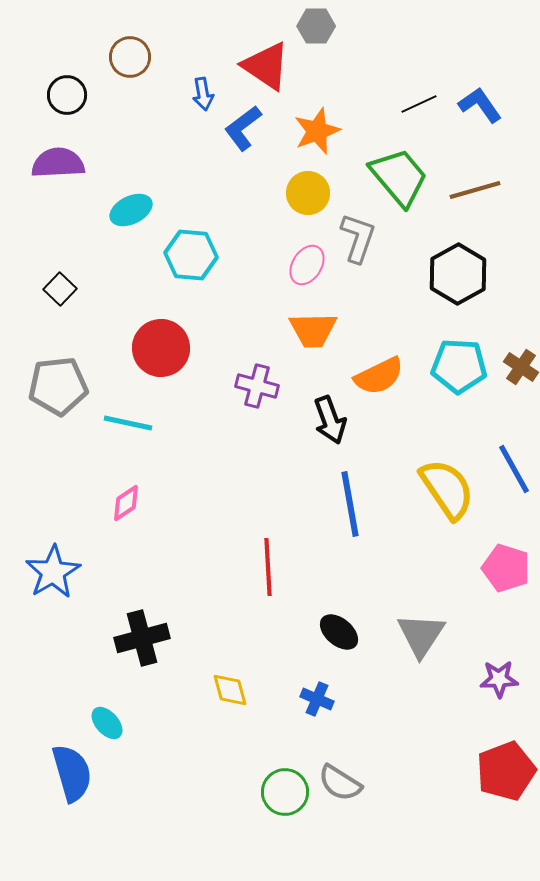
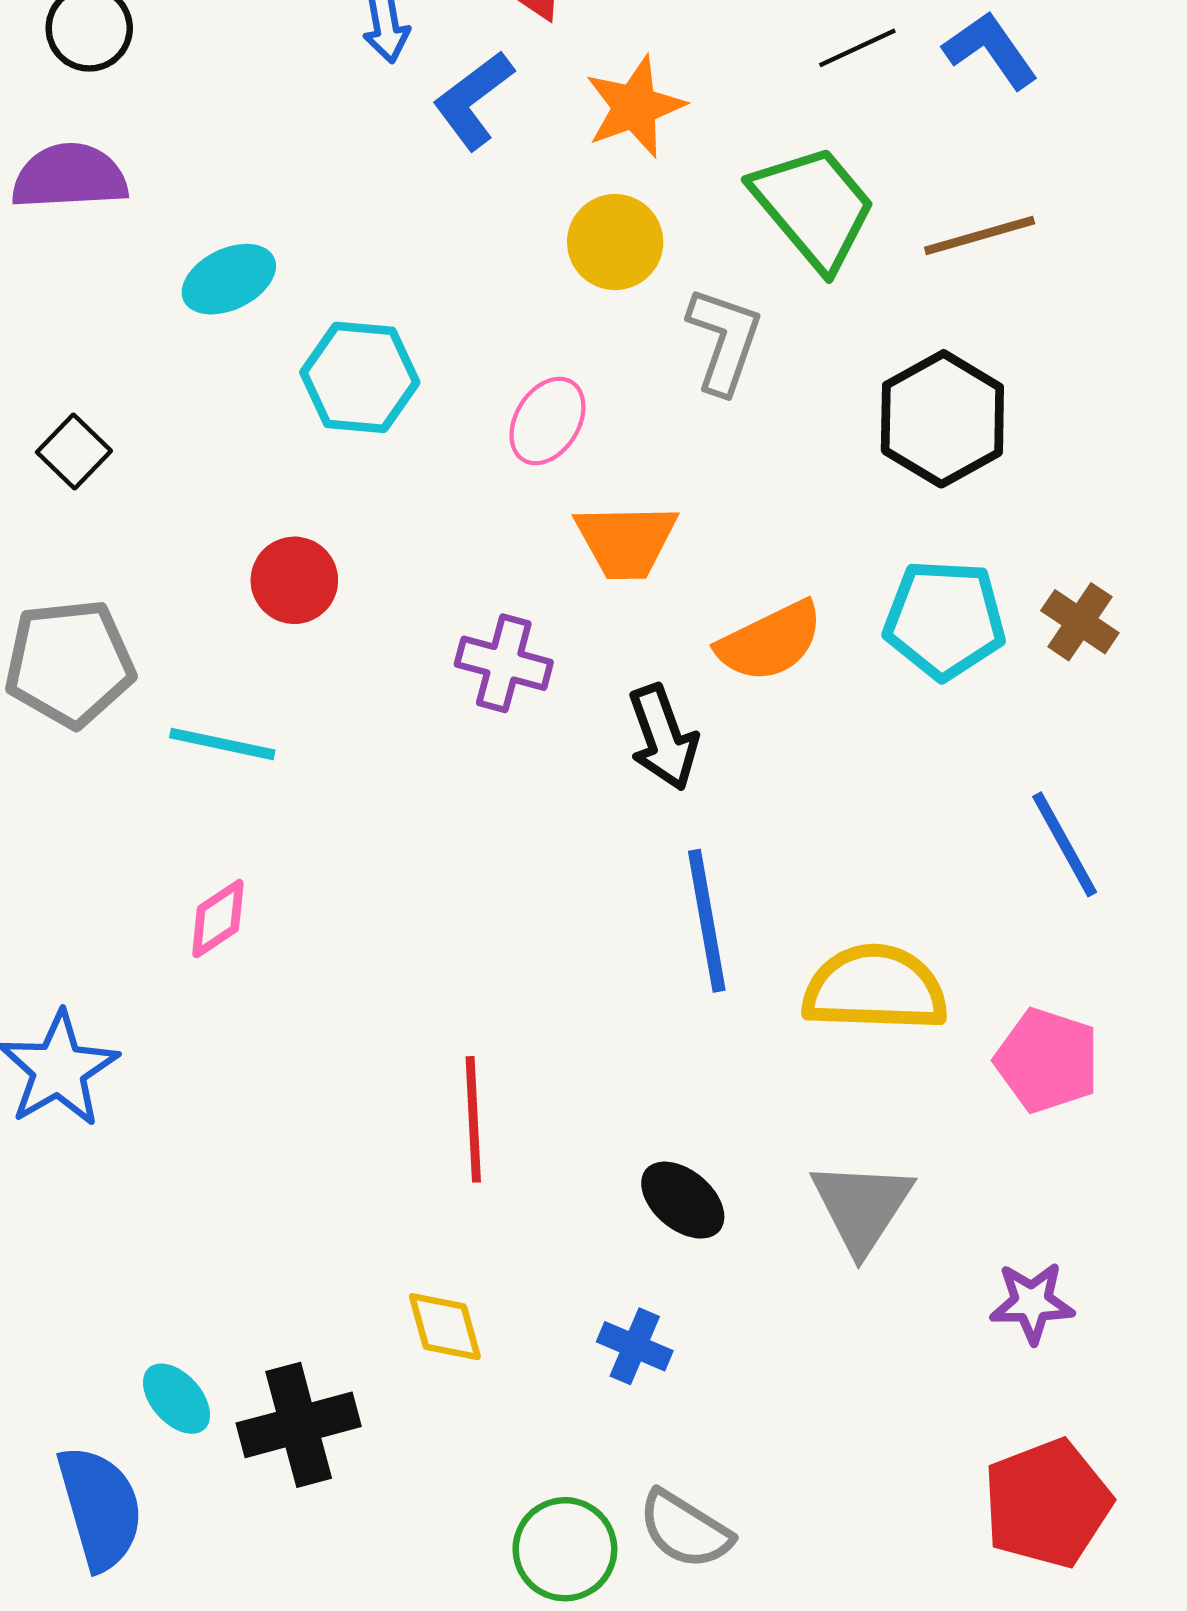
pink ellipse: (307, 265) -> (547, 421), moved
red circle: (161, 348) -> (294, 580), size x0.7
yellow semicircle: (447, 489) -> (875, 988), moved, turned -54
red line: (268, 567) -> (473, 1119), moved
black cross: (142, 638) -> (299, 1425), moved

